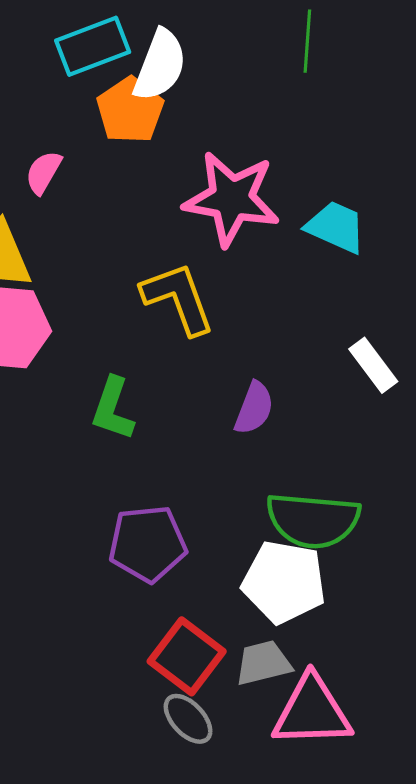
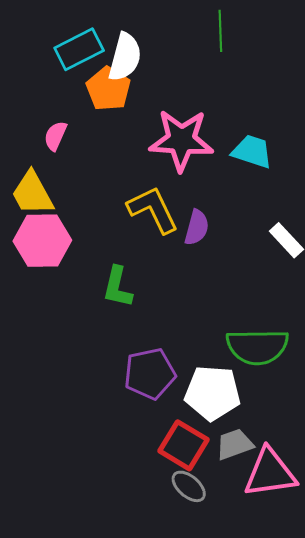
purple semicircle: (254, 408) -> (197, 228), moved
white pentagon: (284, 582) -> (212, 393), moved

